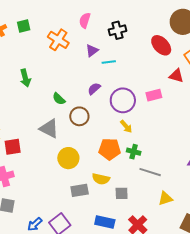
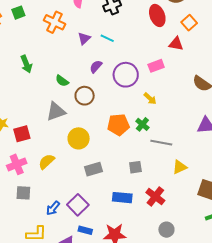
red ellipse: (161, 45) -> (157, 15), turned 30
purple triangle: (92, 51) -> (84, 38), moved
cyan line: (109, 62) -> (107, 38), turned 40
yellow arrow: (126, 126) -> (150, 99), moved
gray triangle: (49, 129) -> (56, 111), turned -40
green cross: (134, 152) -> (142, 124), turned 32
yellow semicircle: (101, 179) -> (47, 162), moved, turned 132

